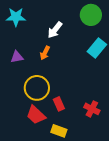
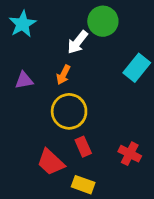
green circle: (91, 15) -> (103, 21), moved
cyan star: (16, 17) -> (23, 24), turned -30
yellow circle: (37, 88) -> (69, 111), moved

